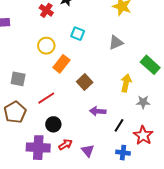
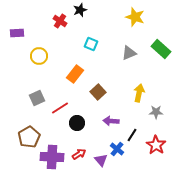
yellow circle: (46, 46) -> (39, 56), moved
green rectangle: (150, 65) -> (161, 49), moved
gray square: (18, 79) -> (37, 98), moved, turned -35
brown pentagon: (15, 112) -> (29, 137), moved
black circle: (53, 124) -> (77, 123), moved
blue cross: (123, 153) -> (117, 149), moved, turned 32

